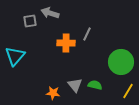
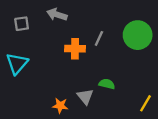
gray square: (30, 21) -> (22, 24), moved
green circle: (121, 62) -> (138, 35), moved
green semicircle: (95, 85) -> (107, 84), moved

